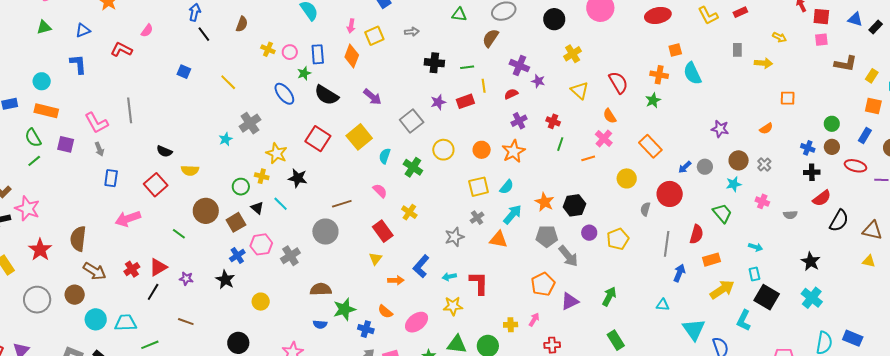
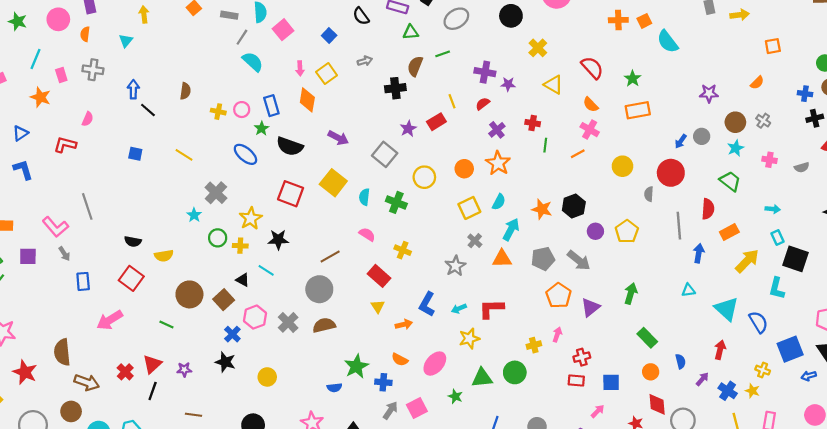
brown semicircle: (491, 38) -> (415, 66), moved
green line: (467, 67) -> (443, 54), moved
orange cross: (659, 75) -> (618, 20), moved
orange rectangle: (650, 146) -> (638, 110), moved, turned -45
yellow star: (277, 153) -> (251, 218), turned 30
green circle: (241, 187) -> (218, 238), moved
gray pentagon: (547, 236) -> (543, 259), moved
red L-shape: (479, 283) -> (491, 309), turned -80
brown semicircle: (321, 289) -> (324, 325), moved

